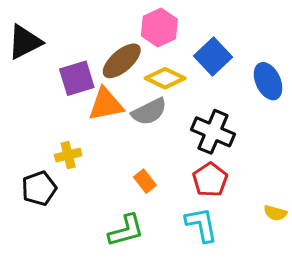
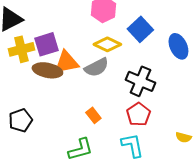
brown ellipse: (122, 61) -> (47, 70), moved, turned 52
yellow cross: (68, 155) -> (21, 49), moved, size x1.4

